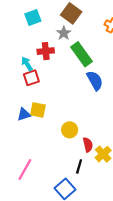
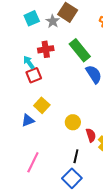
gray star: (64, 33) -> (53, 21), moved
yellow square: (38, 110) -> (42, 105), turned 35
blue triangle: (24, 114) -> (28, 120), moved
black line: (79, 166) -> (76, 156), moved

